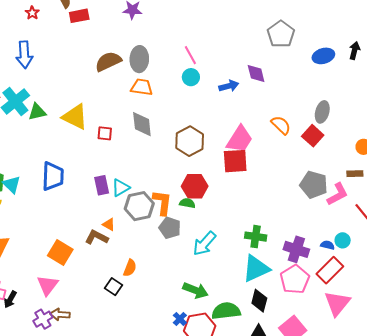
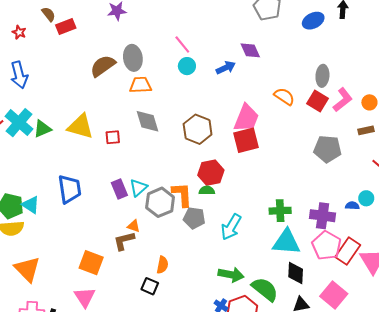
pink L-shape: (338, 194) -> (343, 100), moved
brown L-shape: (97, 237) -> (124, 241), turned -30
cyan triangle: (256, 269) -> (286, 242), turned 40
red rectangle: (330, 270) -> (348, 251), moved
green semicircle: (226, 311) -> (265, 289), turned 56

